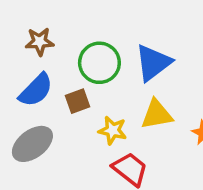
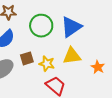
brown square: (77, 101) -> (27, 58), moved

